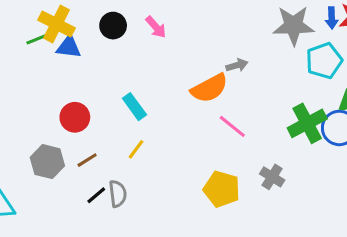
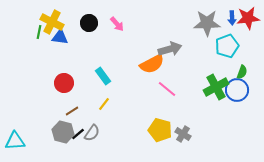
green line: (37, 39) -> (39, 32), turned -56
gray arrow: (237, 65) -> (170, 49), size x1.6
gray hexagon: (47, 162) -> (63, 132), moved
gray cross: (272, 177) -> (183, 134), moved
gray semicircle: (118, 194) -> (92, 133), turned 42

